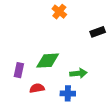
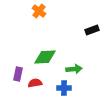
orange cross: (59, 12) -> (39, 11), moved
purple rectangle: (19, 70) -> (18, 74), moved

